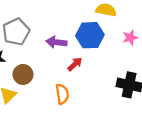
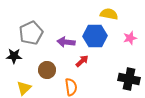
brown circle: (23, 74) -> (47, 70), moved

